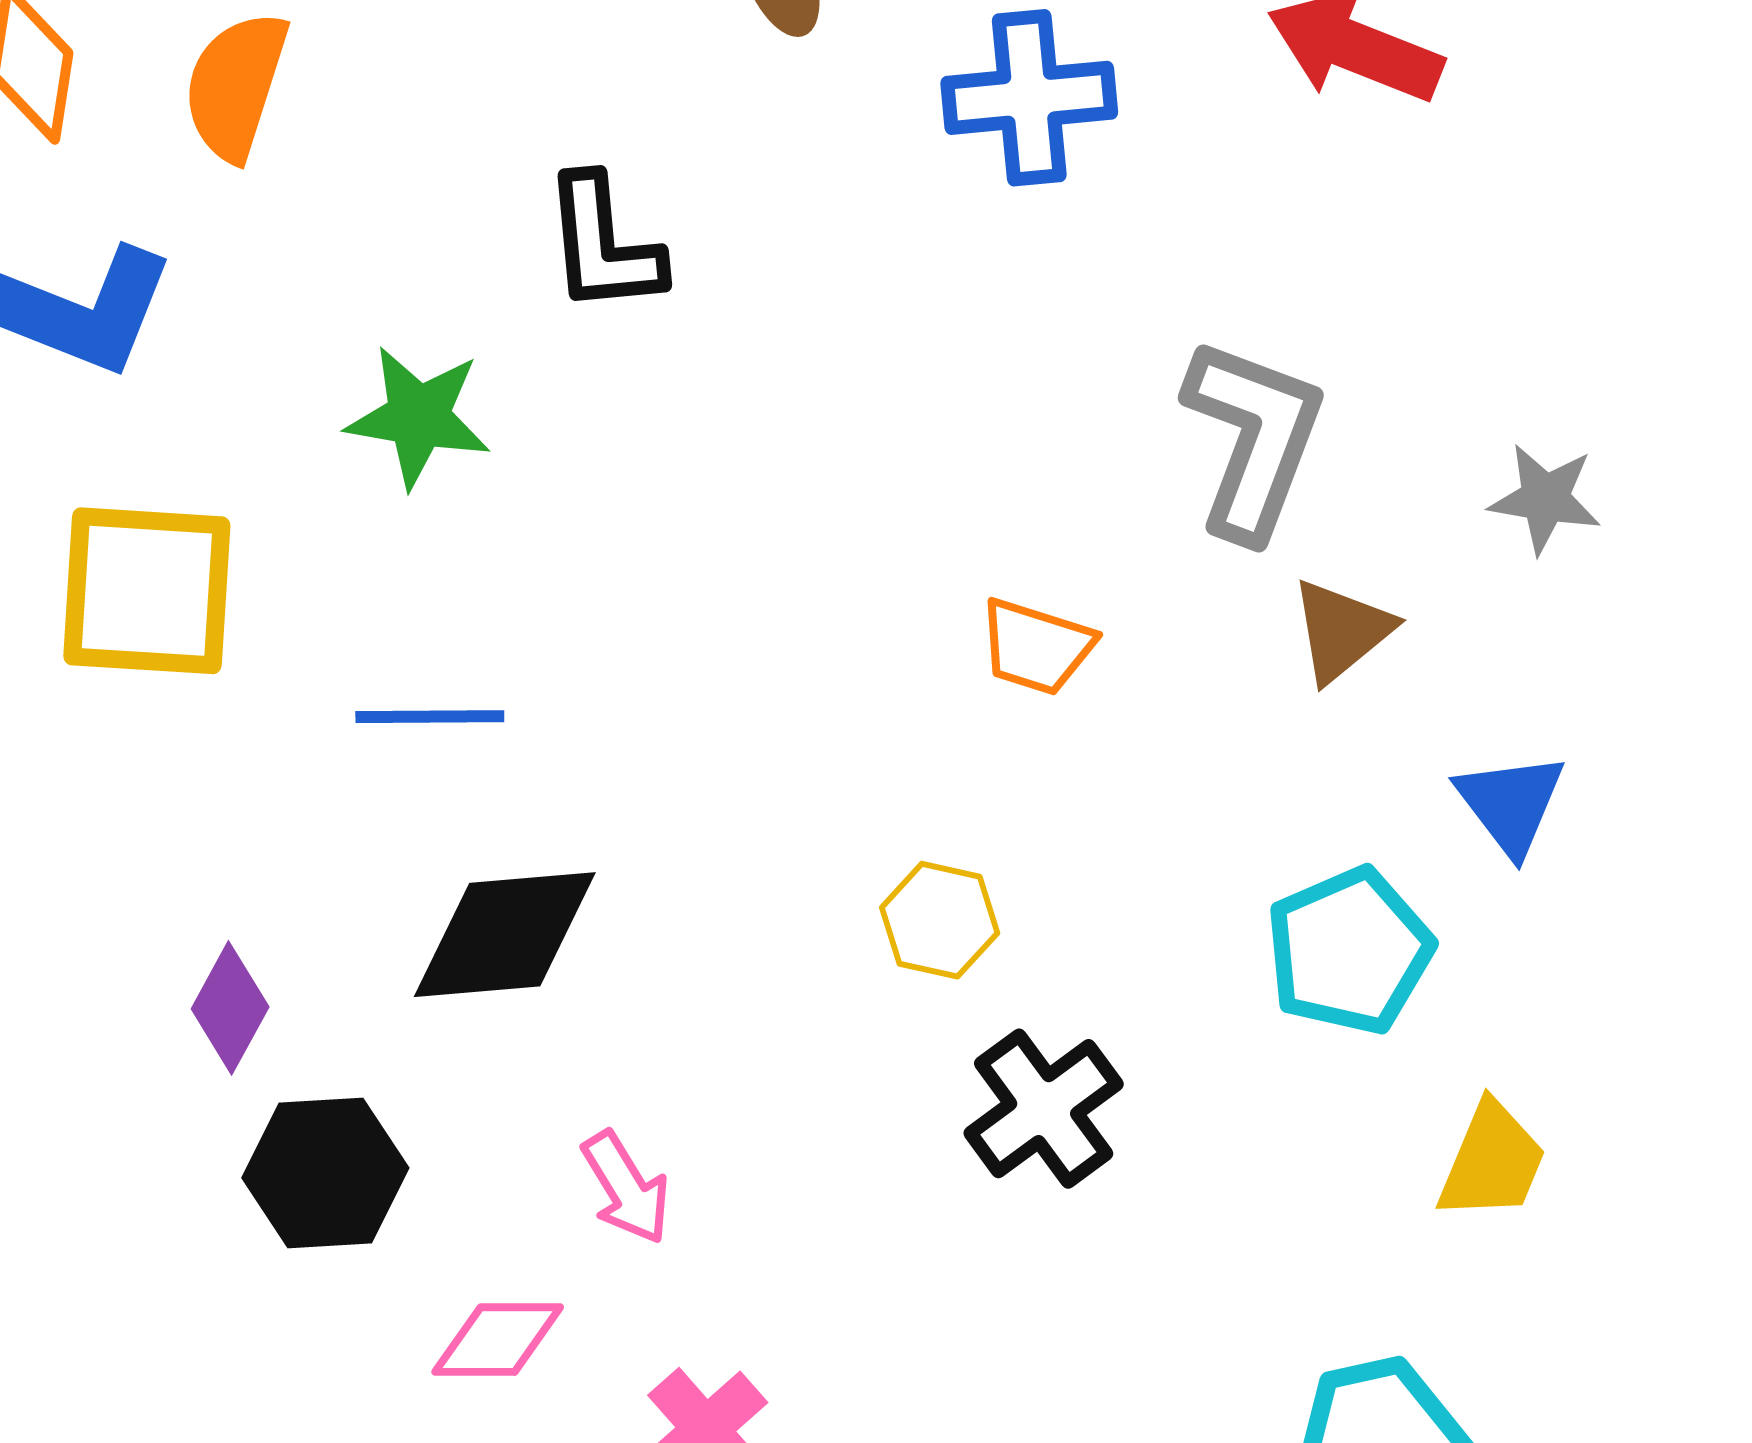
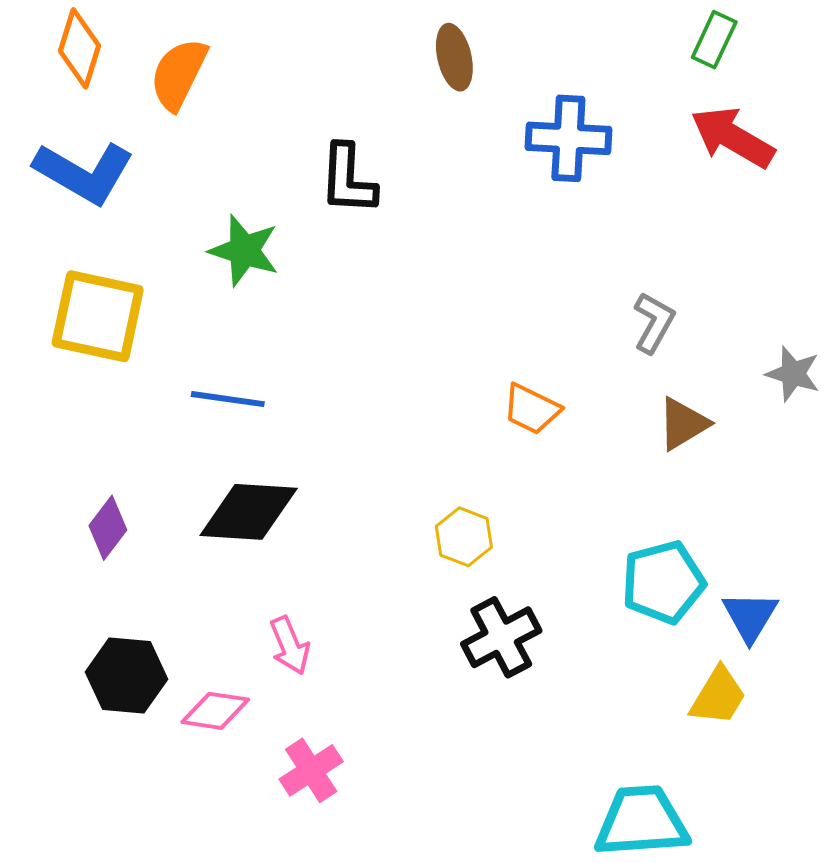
gray L-shape: (1253, 438) -> (654, 323), size x0.6
blue triangle: (1511, 804) -> (750, 616), moved
black hexagon: (325, 1173) -> (127, 676), moved

